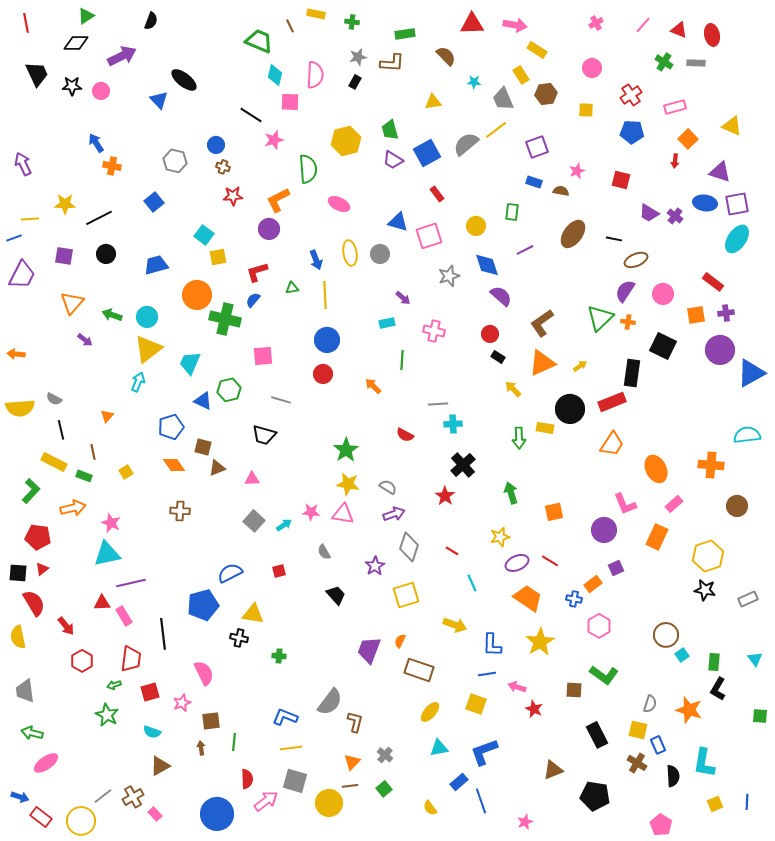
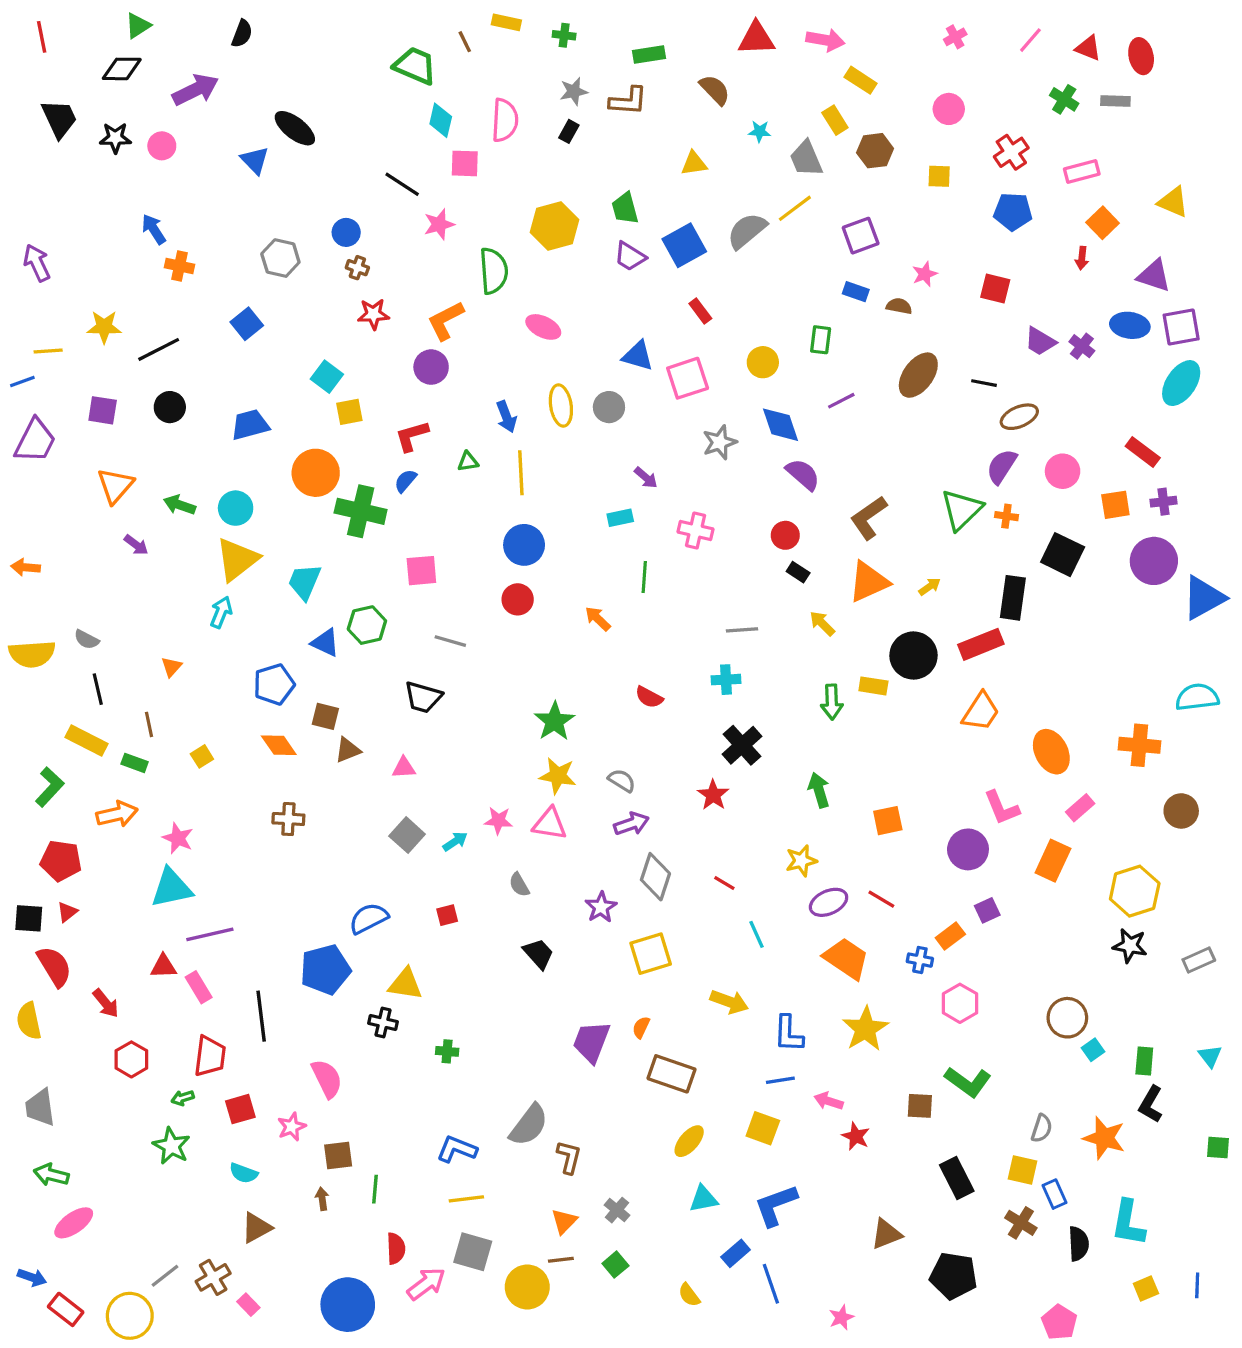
gray line: (438, 404) -> (742, 630), moved

